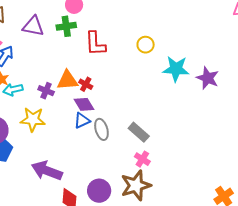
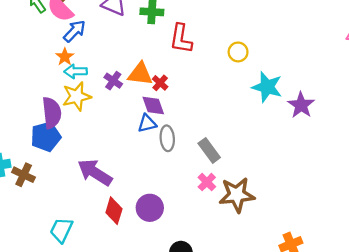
yellow star: (33, 119) -> (77, 96), moved, turned -30
brown star: (136, 185) -> (237, 195), moved

